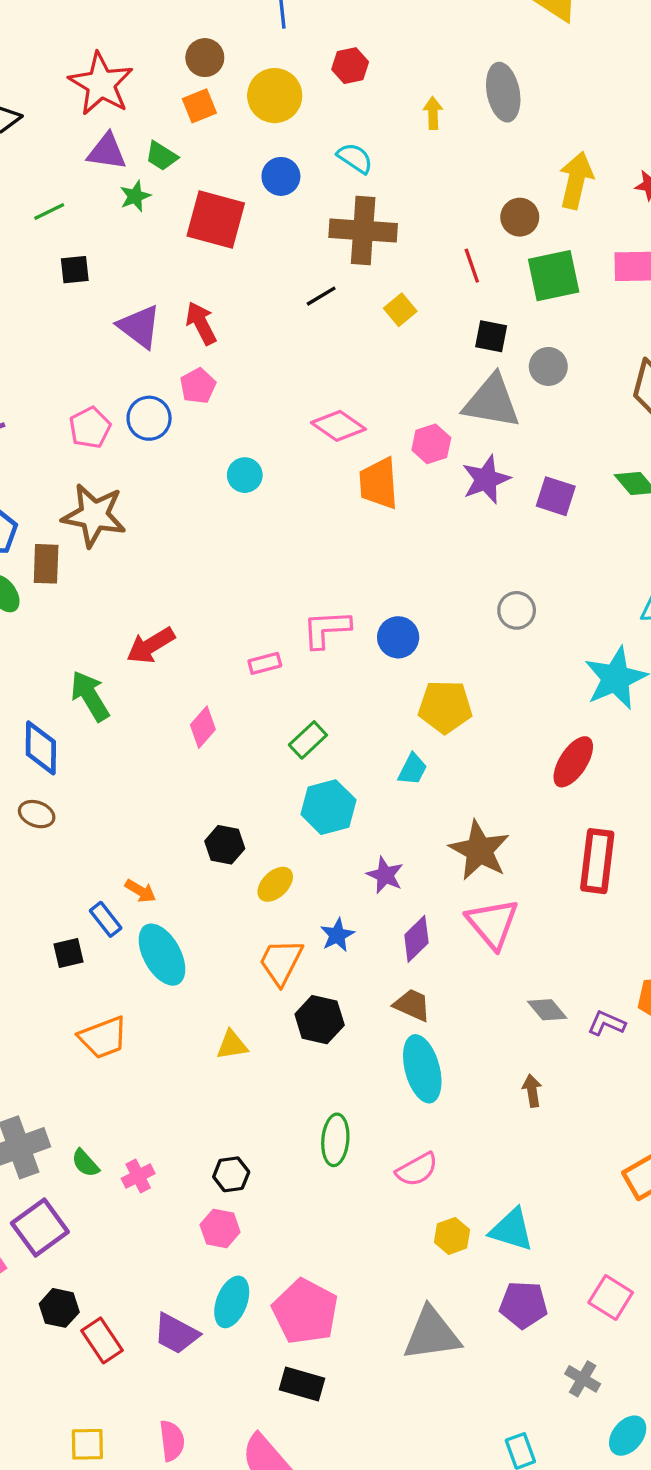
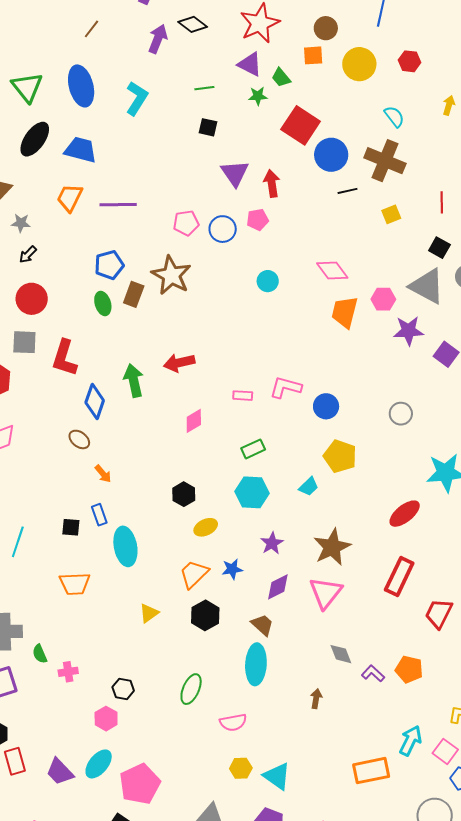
blue circle: (281, 176) -> (331, 155), moved, size x1.4
orange arrow: (140, 891) -> (103, 474), moved
yellow triangle: (232, 1045) -> (149, 613), turned -45

